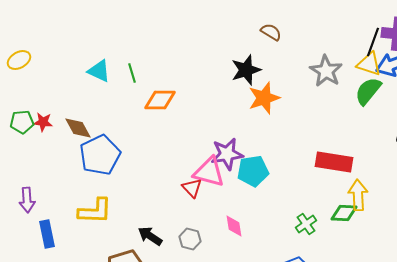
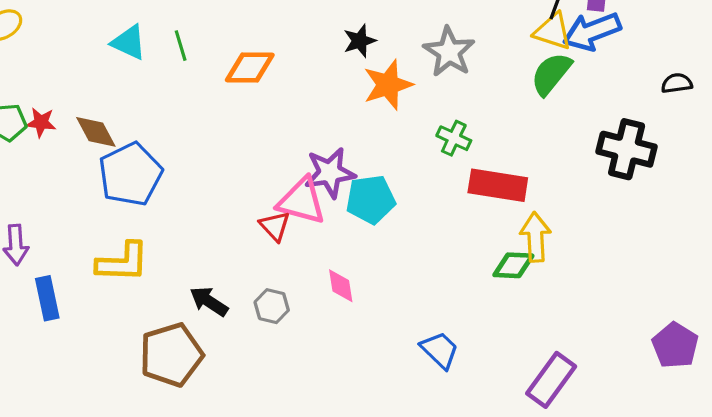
black star: (246, 70) -> (360, 41), size x0.7
gray star: (326, 71) -> (449, 52), moved
orange diamond: (160, 100) -> (250, 68), moved
green cross: (306, 224) -> (454, 138), moved, turned -30

